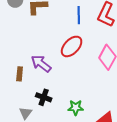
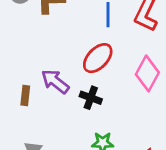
black cross: (44, 97) -> (91, 98), moved

